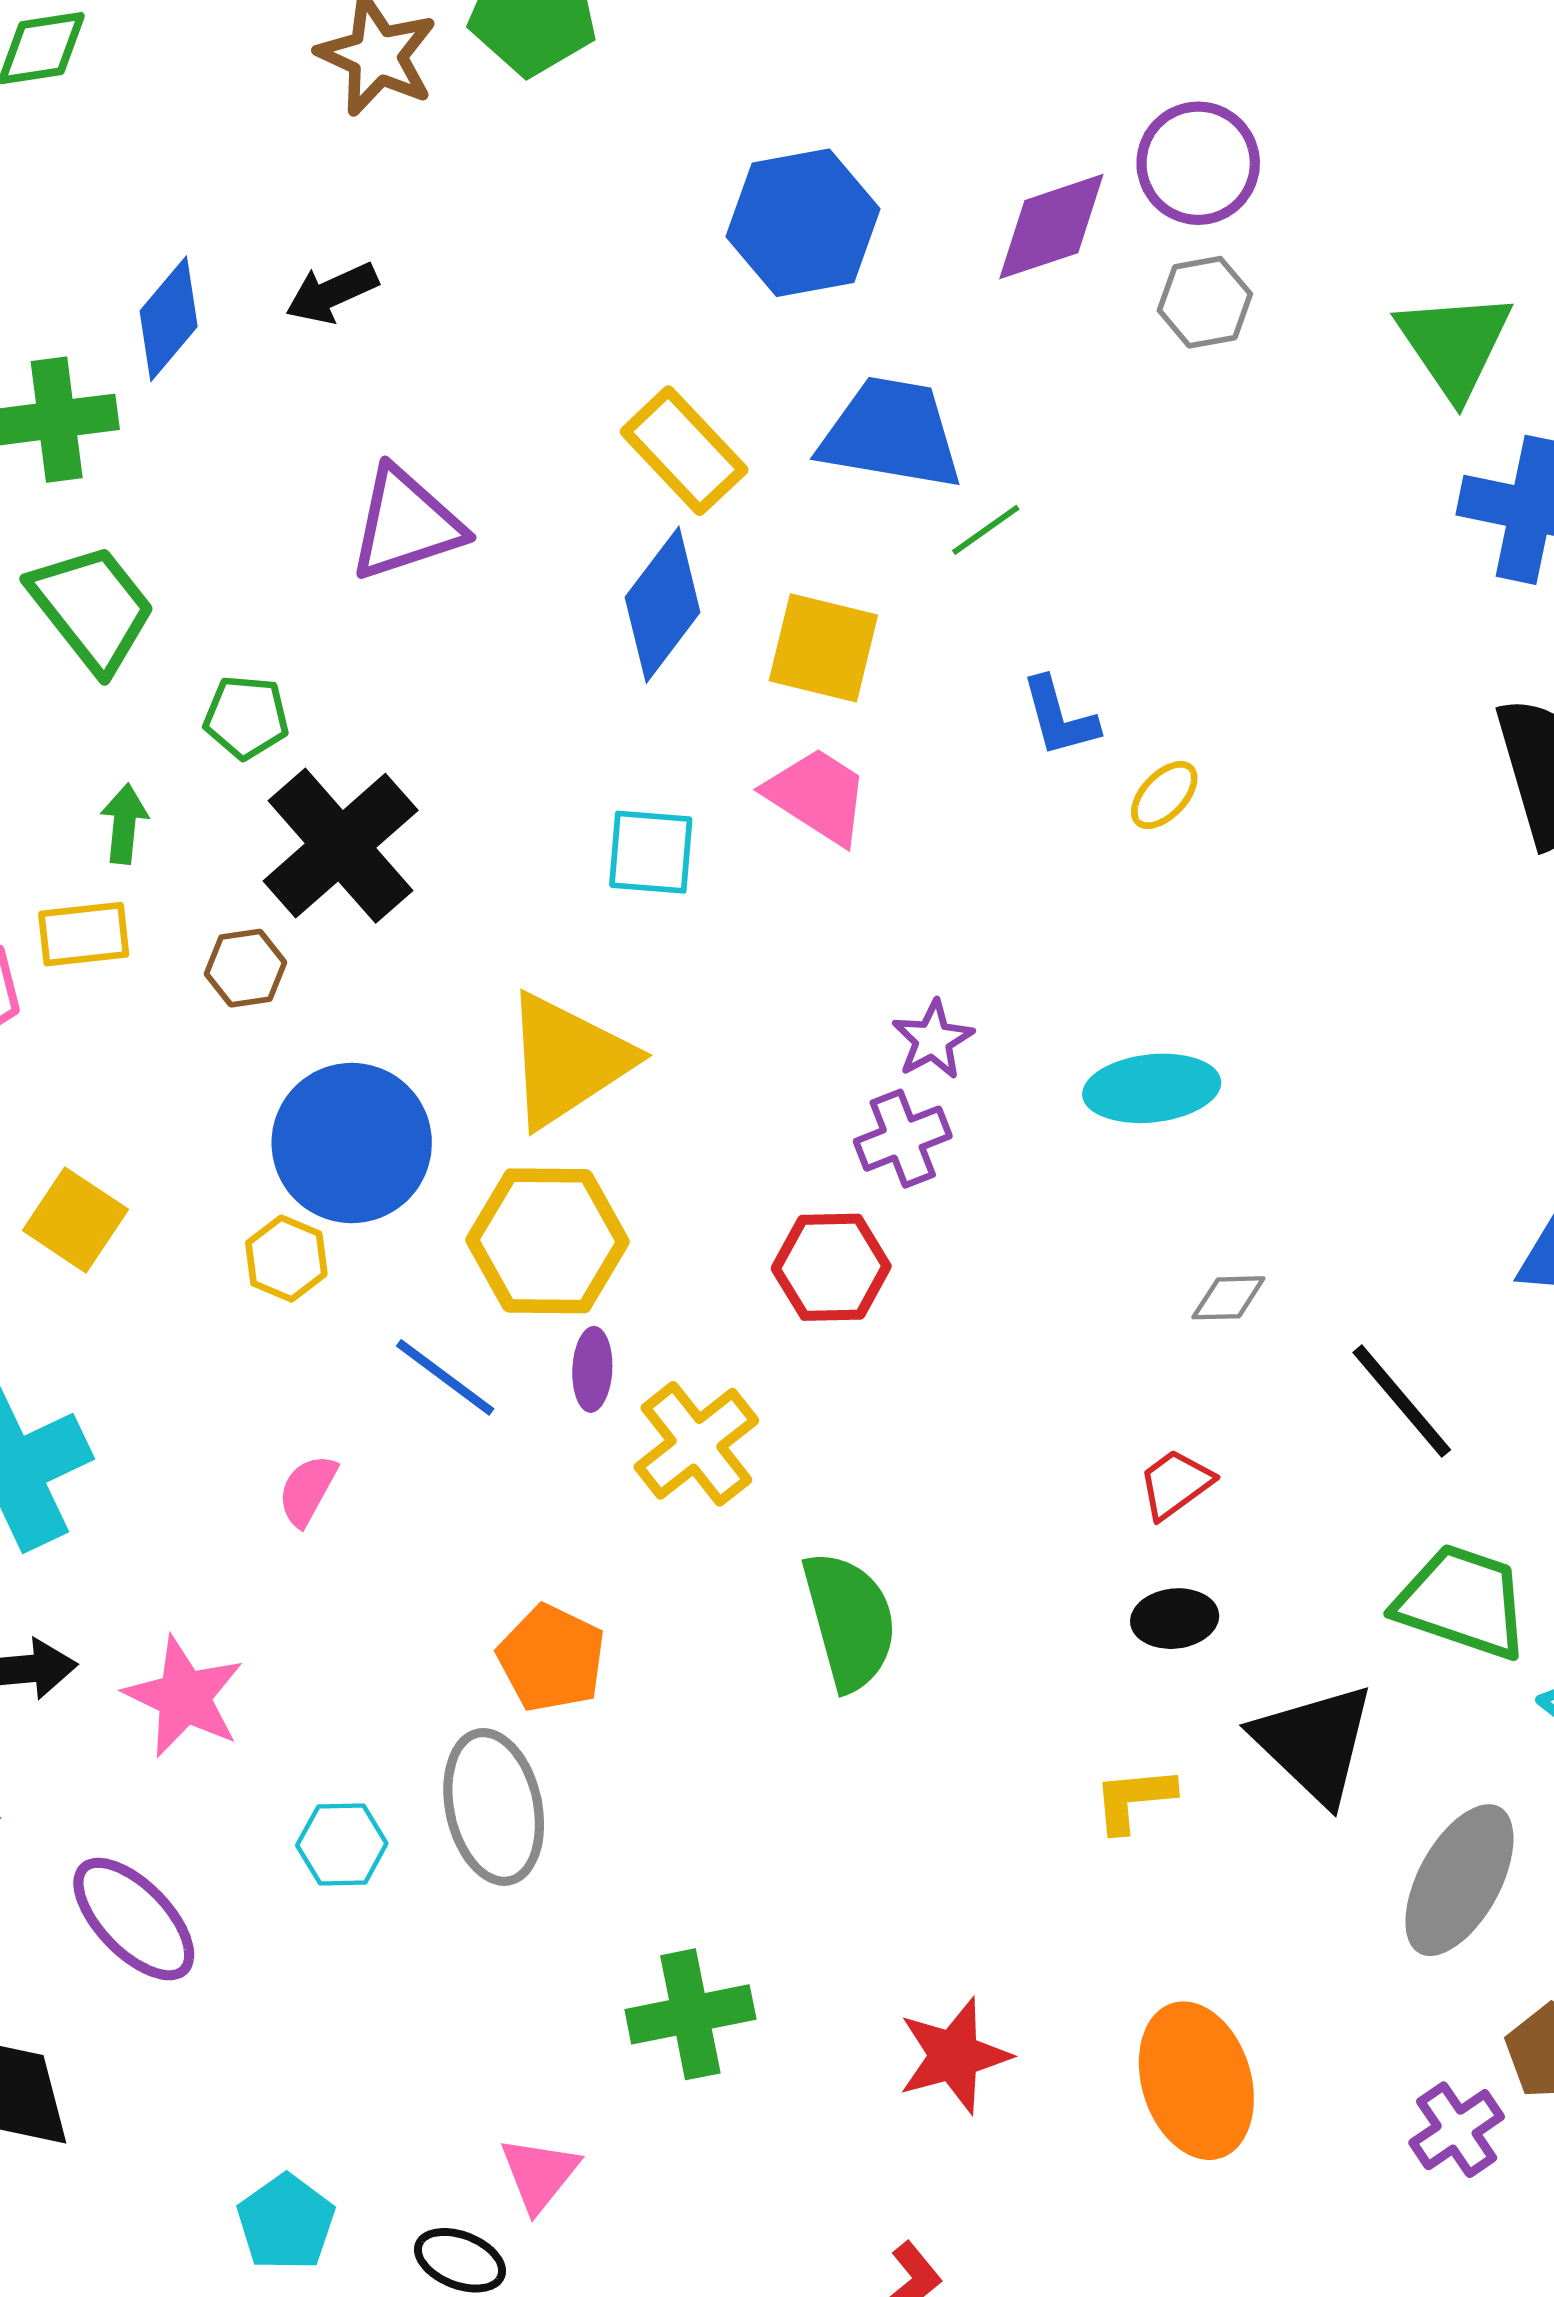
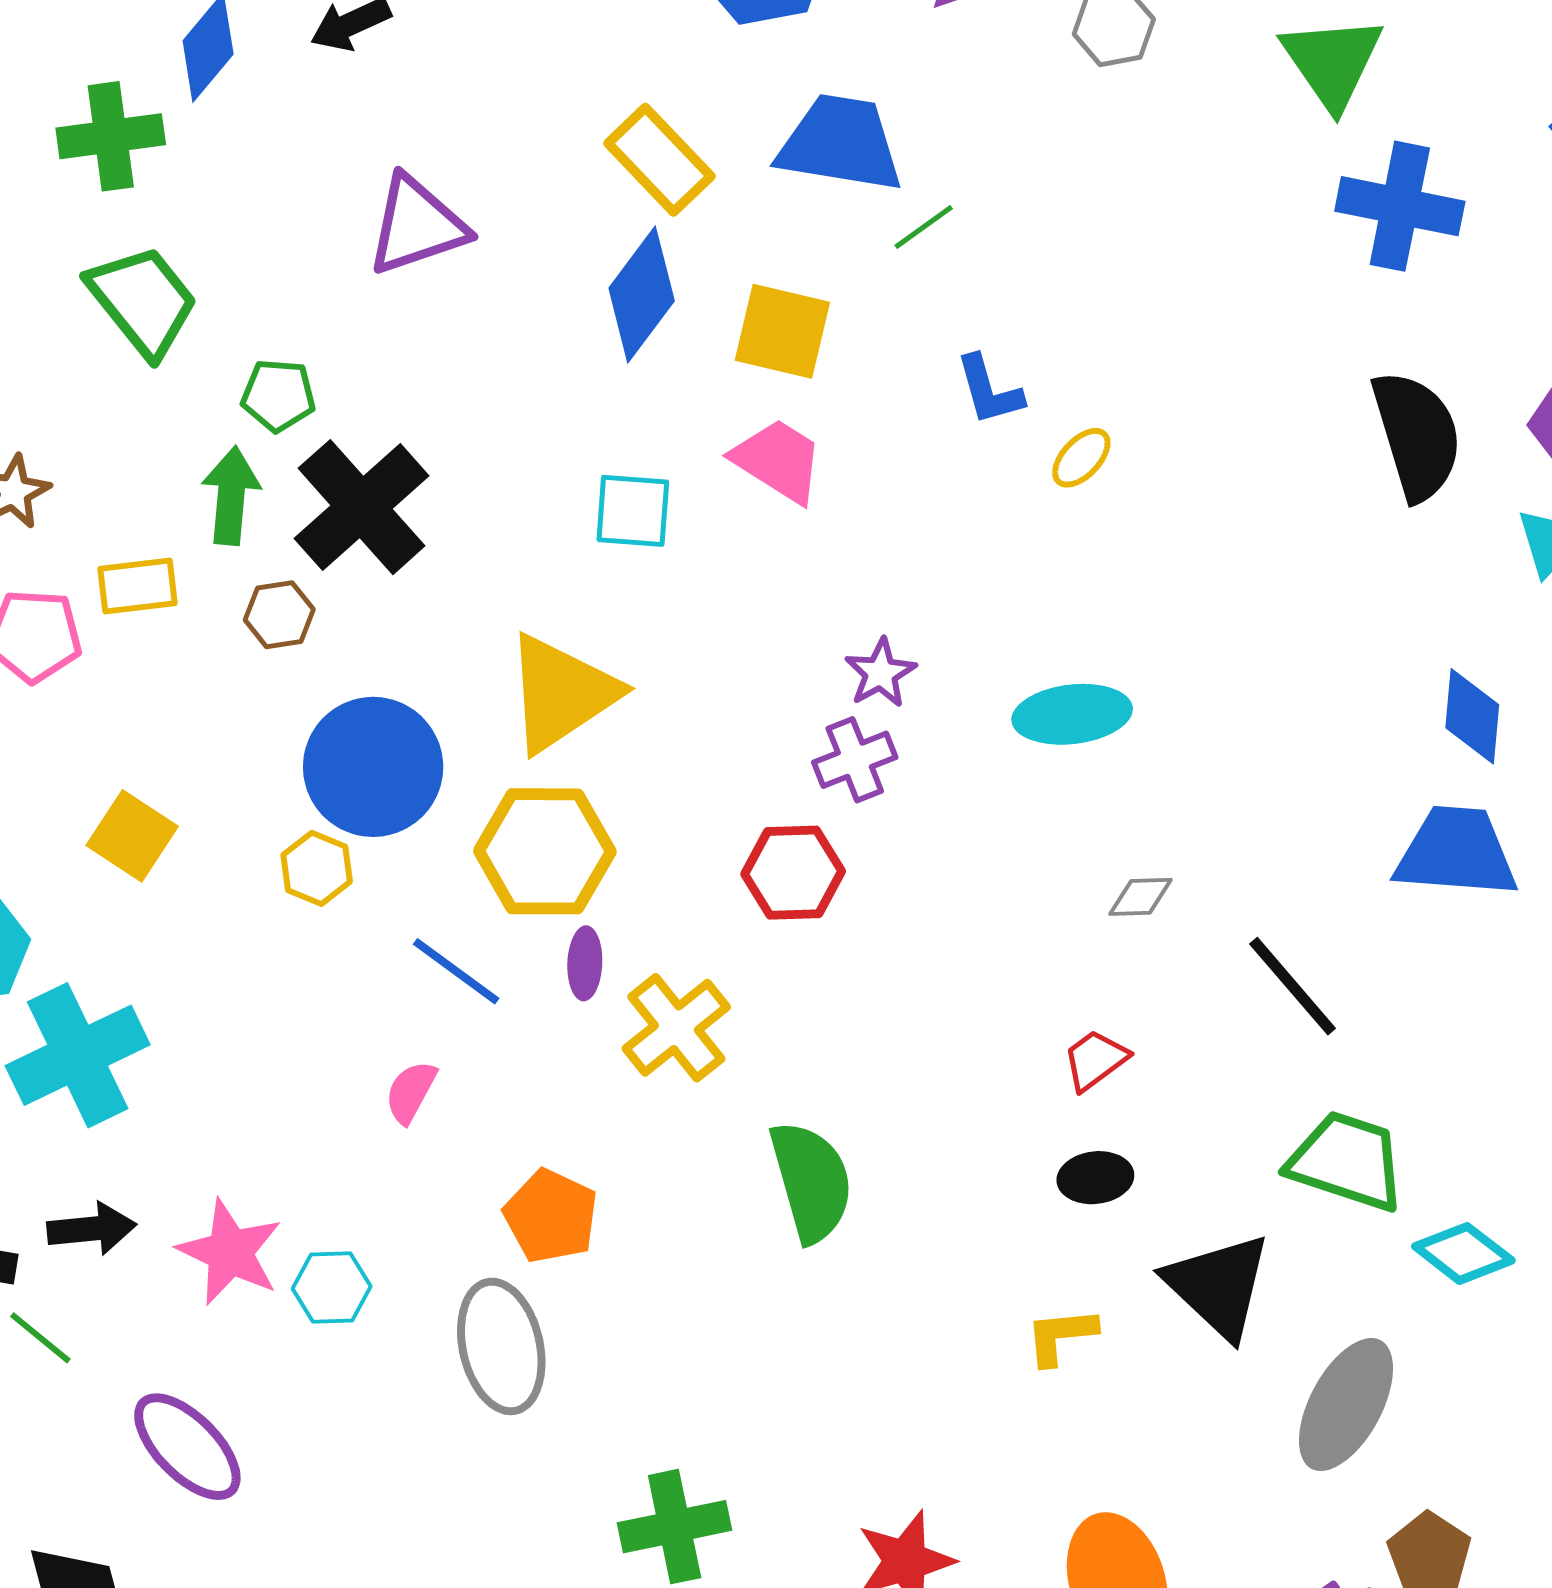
green arrow: (124, 824) -> (231, 496), moved, size x1.4
pink semicircle: (307, 1490) -> (411, 1092), moved
cyan hexagon: (342, 1844) -> (332, 1288), moved

